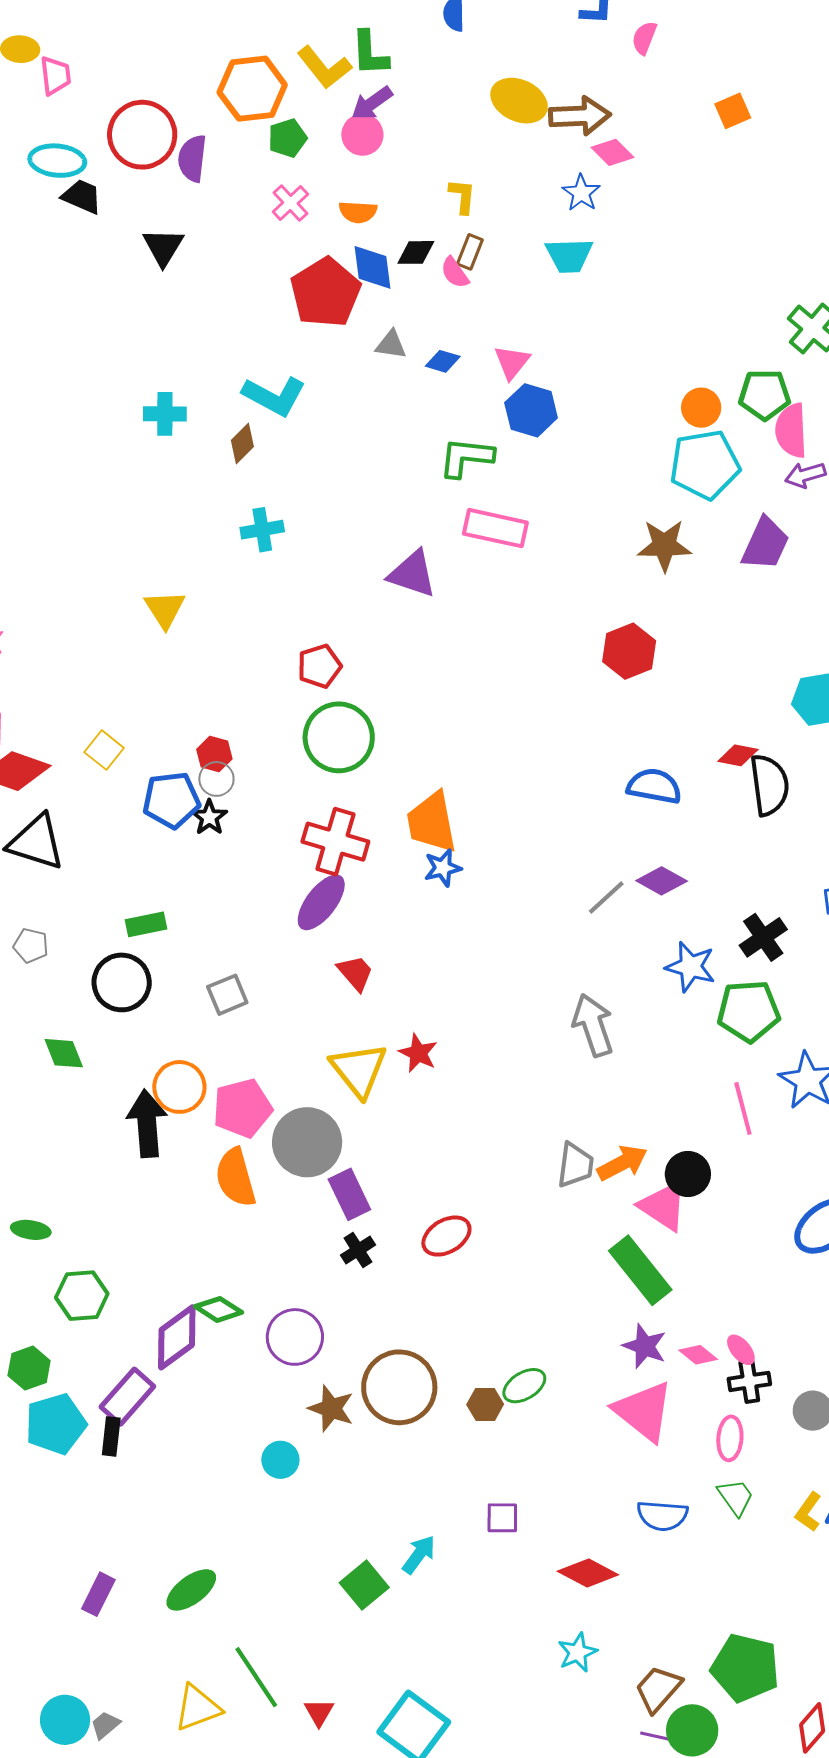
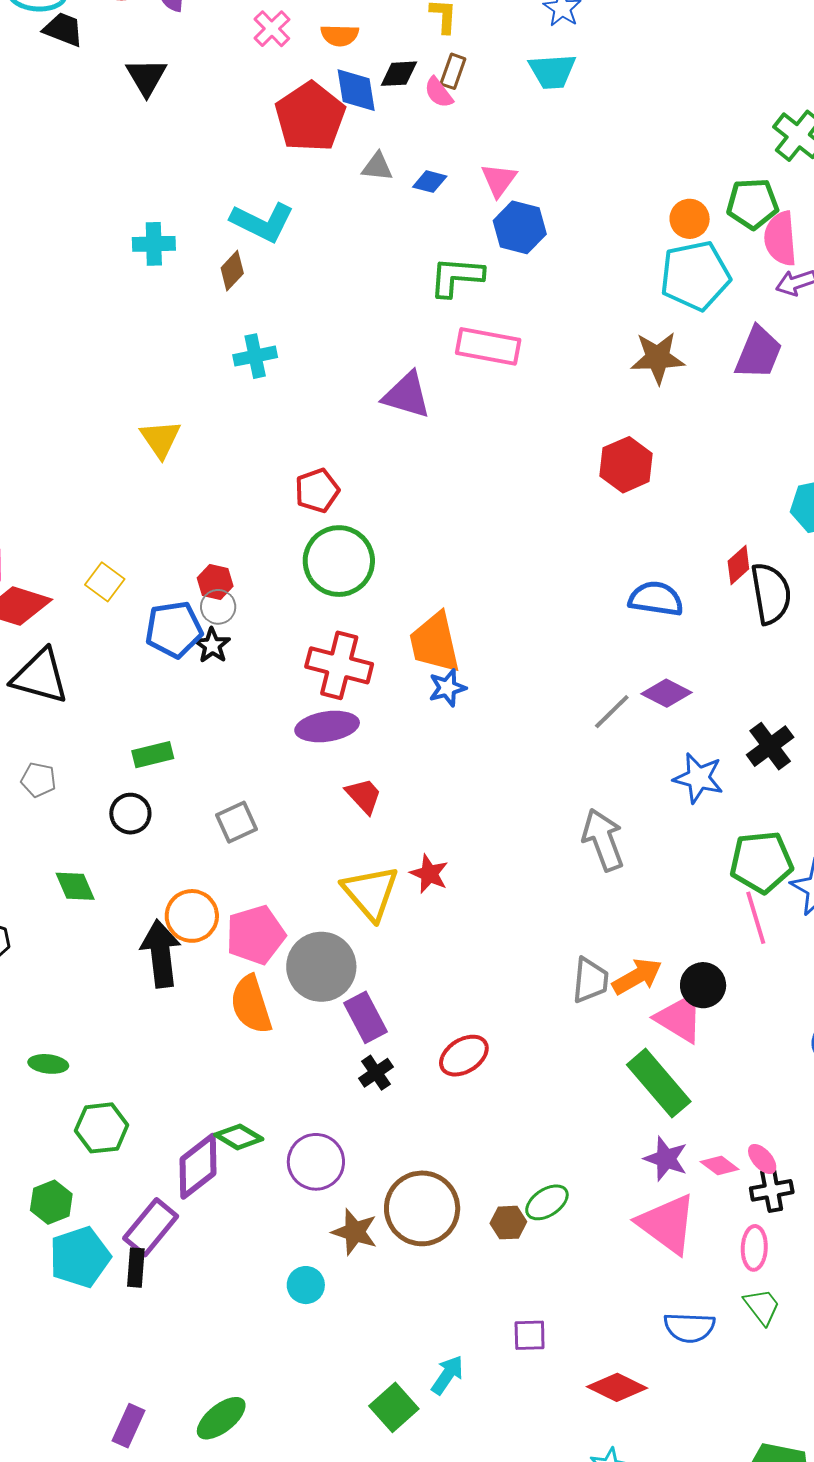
red diamond: (738, 755) -> (738, 565), turned -51
purple ellipse: (321, 902) -> (327, 727), turned 46
black circle: (122, 982) -> (130, 814), size x0.7
green pentagon: (749, 1011) -> (761, 862), moved

